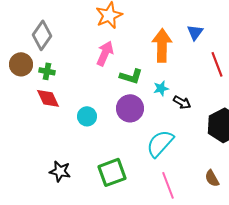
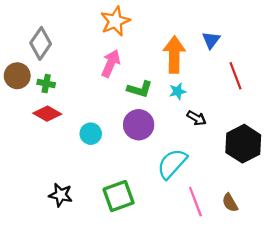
cyan star: (161, 88) -> (178, 91), moved
red diamond: (48, 98) -> (47, 114), turned -35
pink line: (168, 185) -> (195, 202), moved

